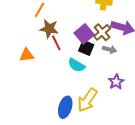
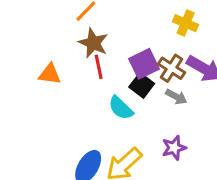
brown cross: (102, 32) -> (171, 68), turned -30

